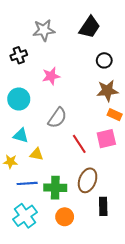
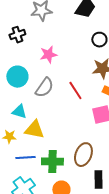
gray semicircle: (57, 118) -> (44, 88), moved
red line: (79, 144) -> (75, 91), moved
yellow triangle: (36, 154) -> (34, 130), size x1.5

